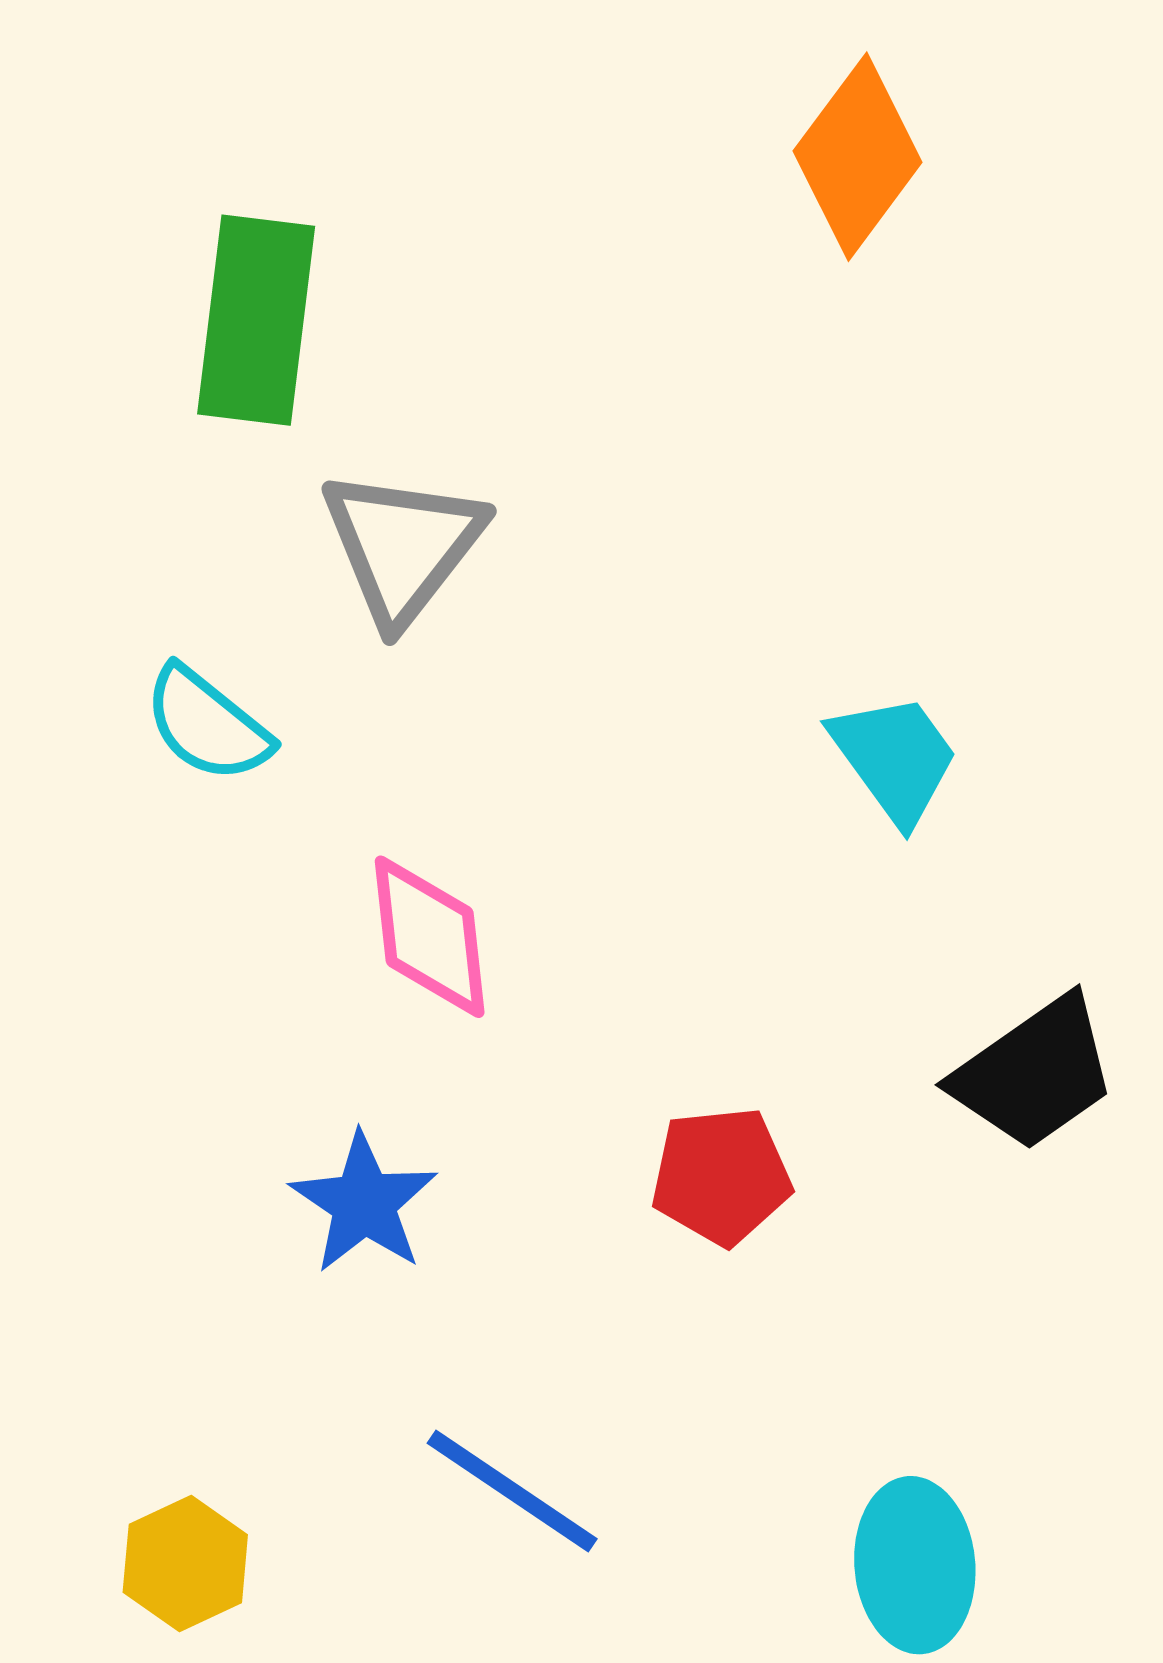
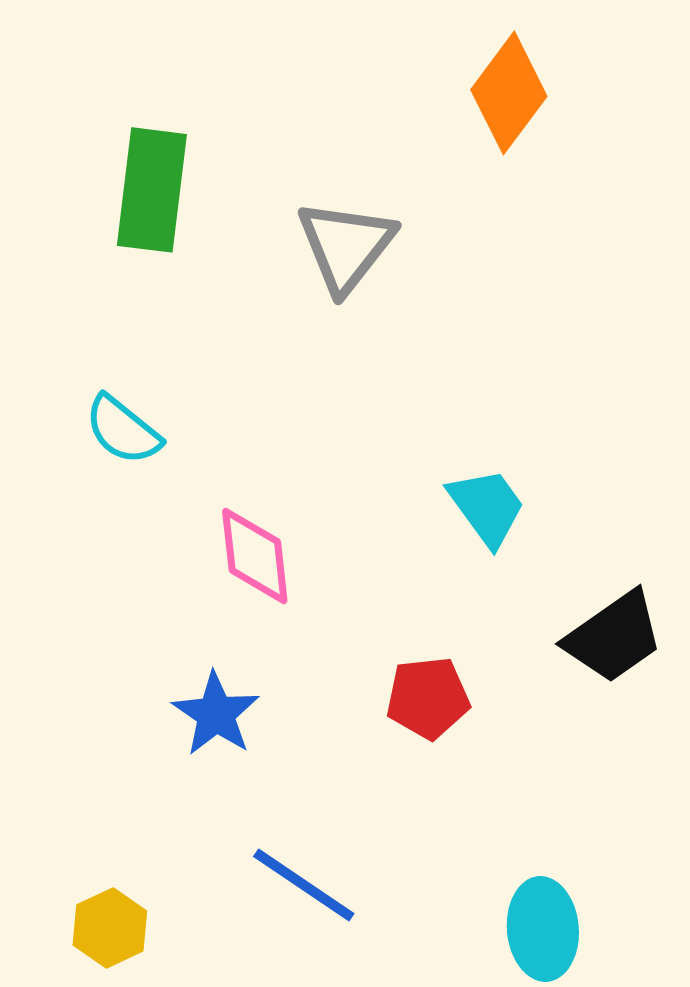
gray triangle: (403, 546) -> (346, 246), moved
cyan trapezoid: (895, 758) -> (487, 507), moved

